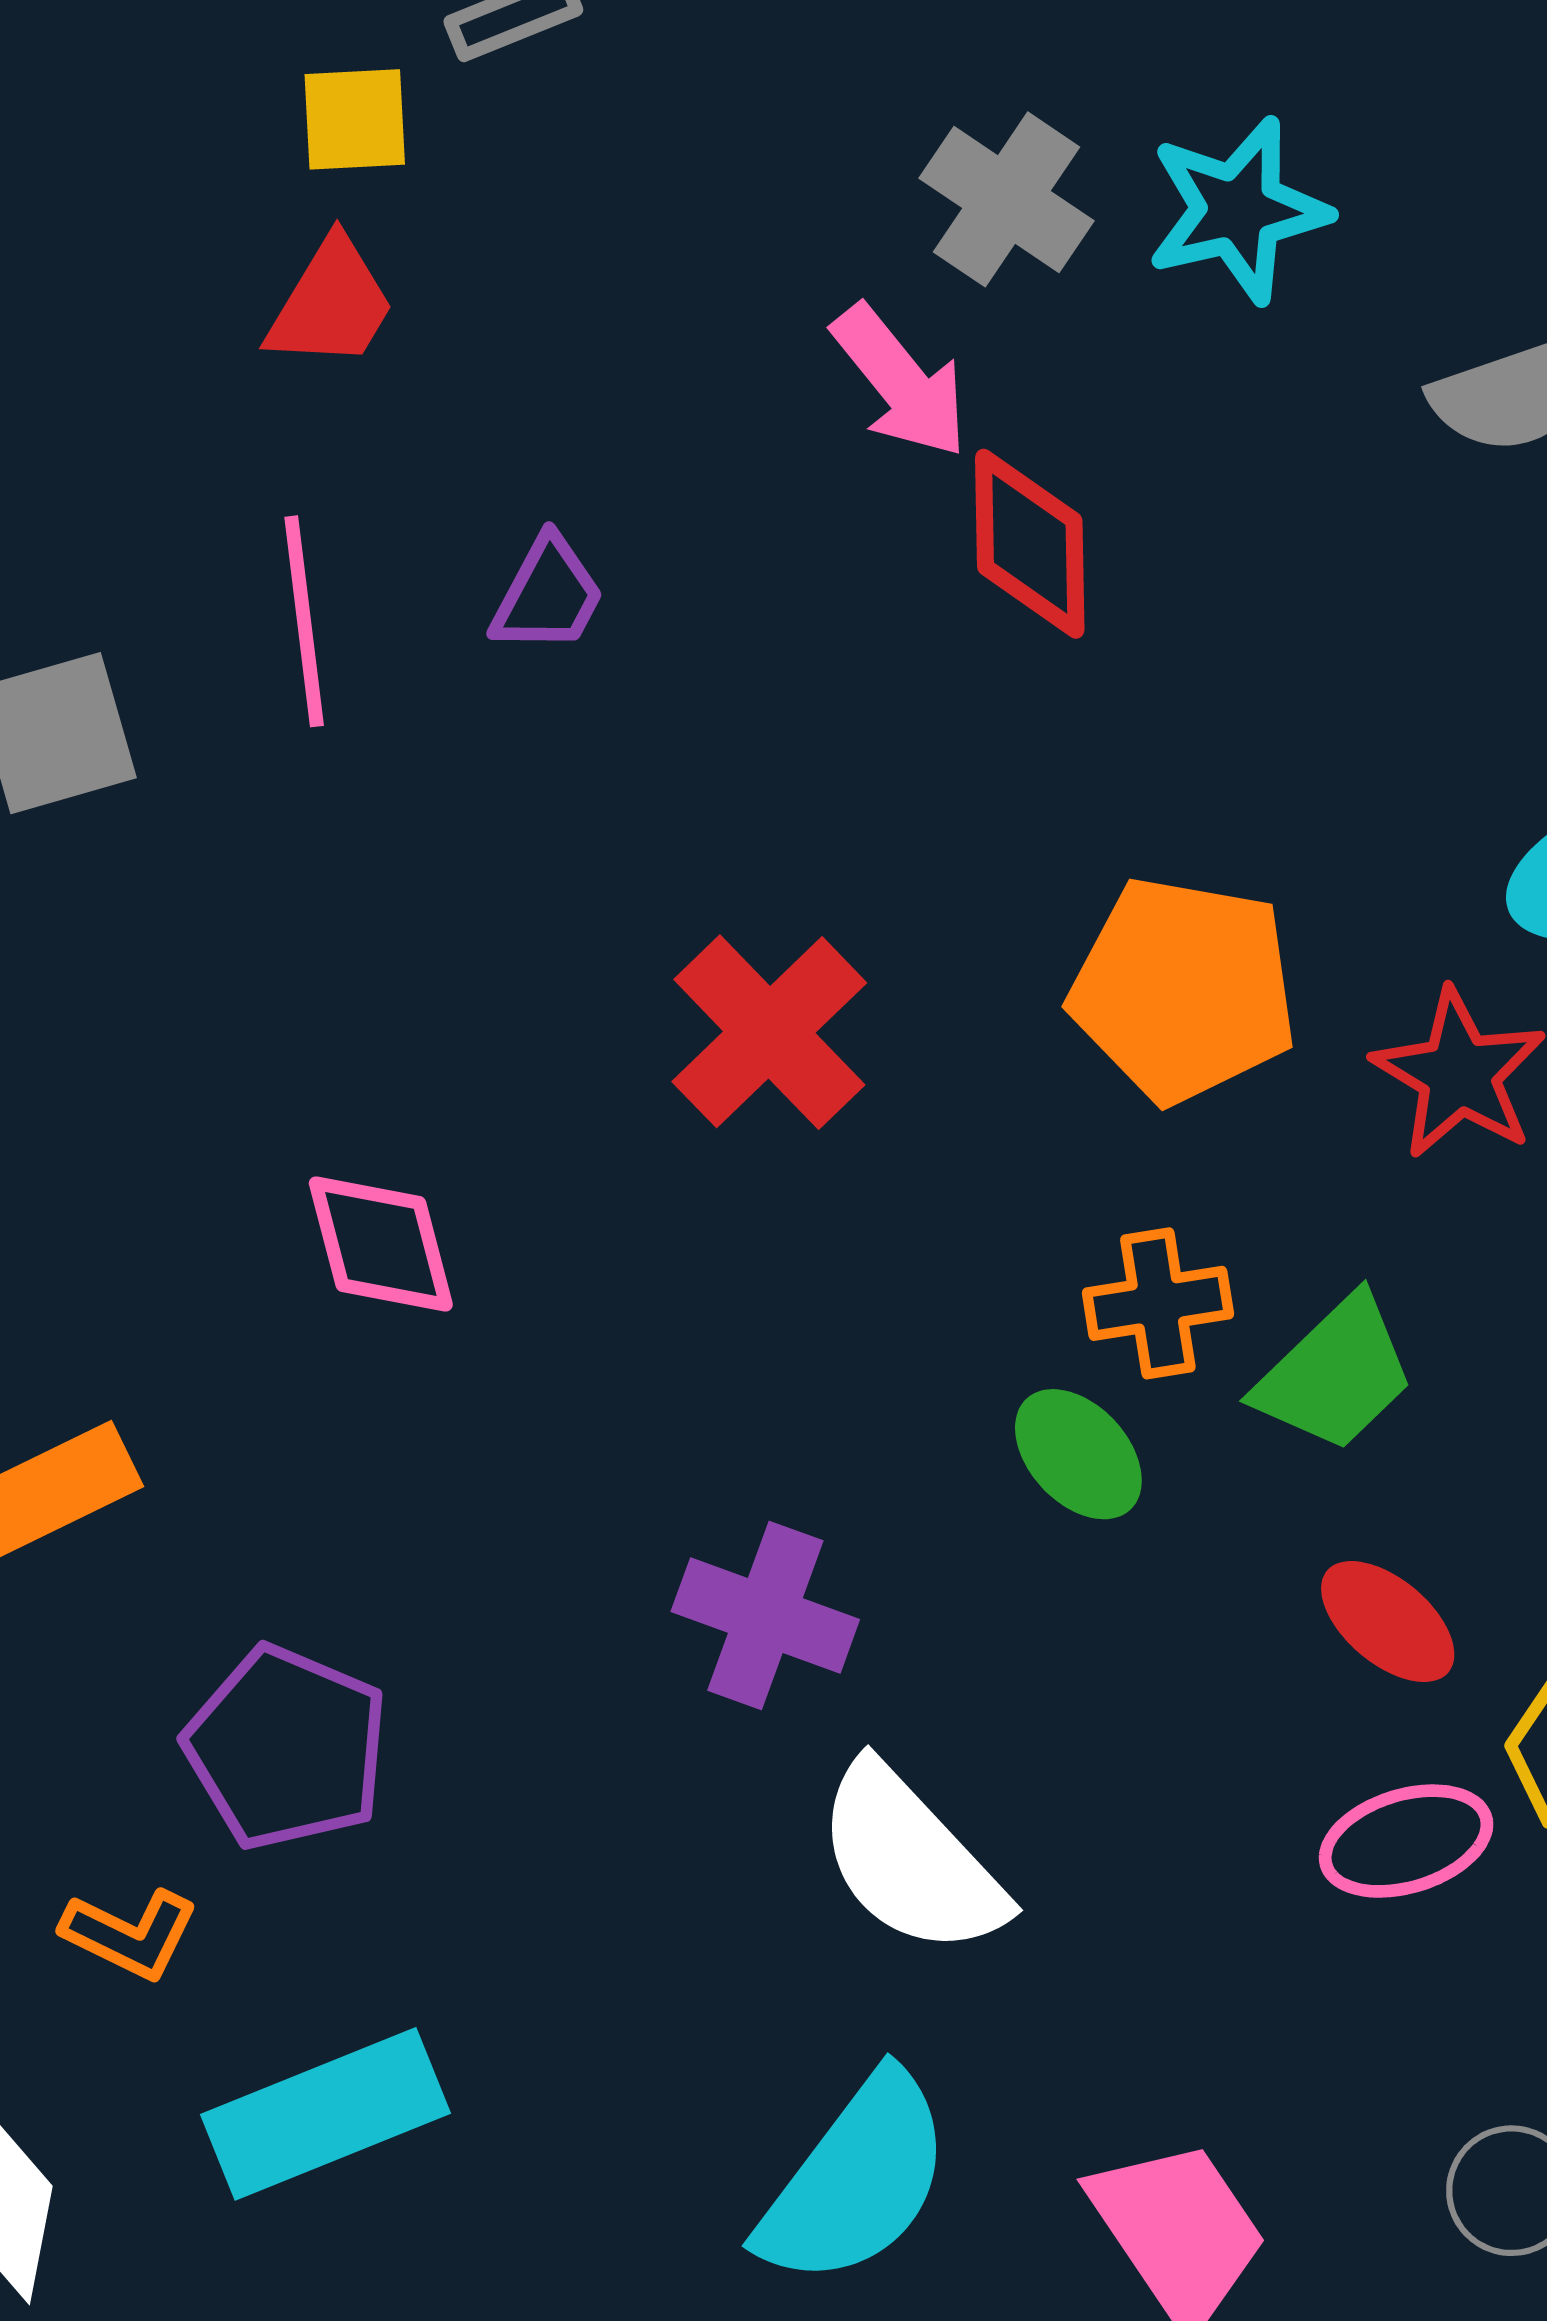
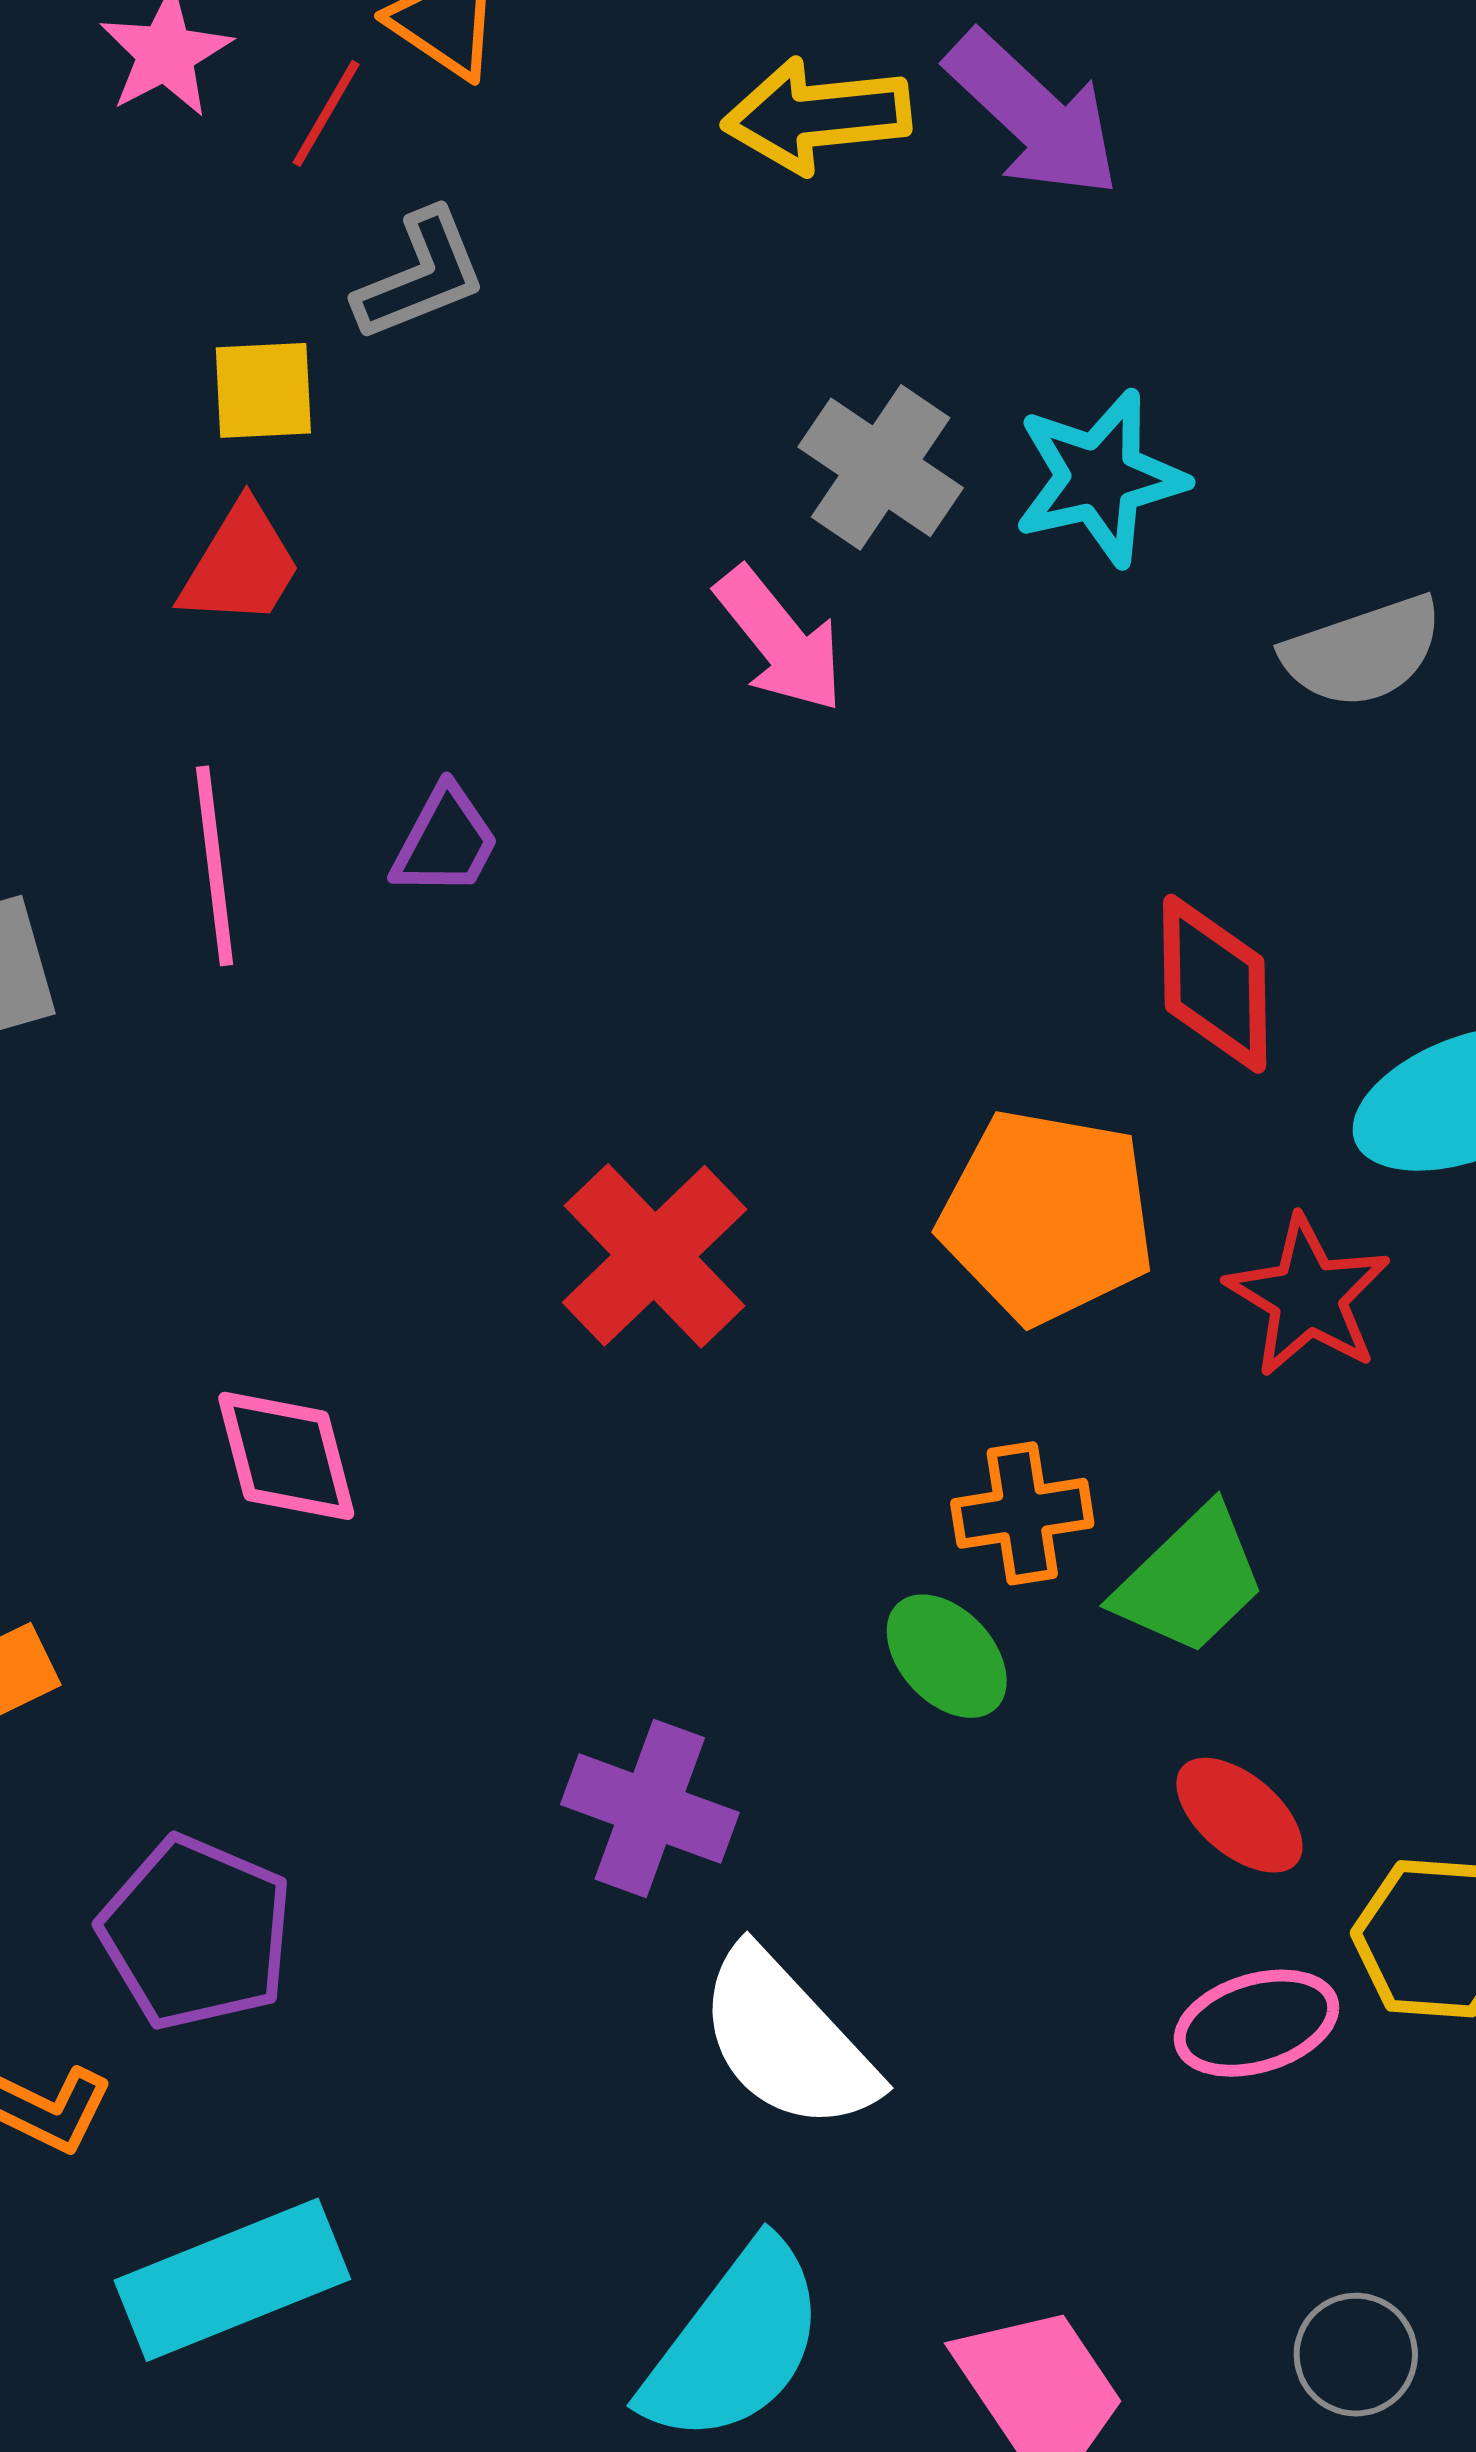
red diamond: (1030, 544) -> (1215, 984), moved

